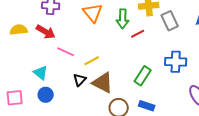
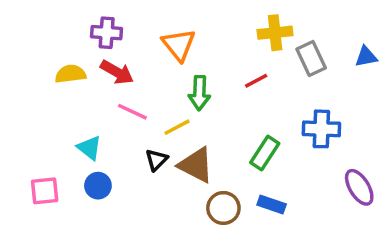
green arrow: (123, 19) -> (199, 93), moved
yellow semicircle: (19, 30) -> (70, 74), moved
red arrow: (46, 32) -> (117, 72), moved

